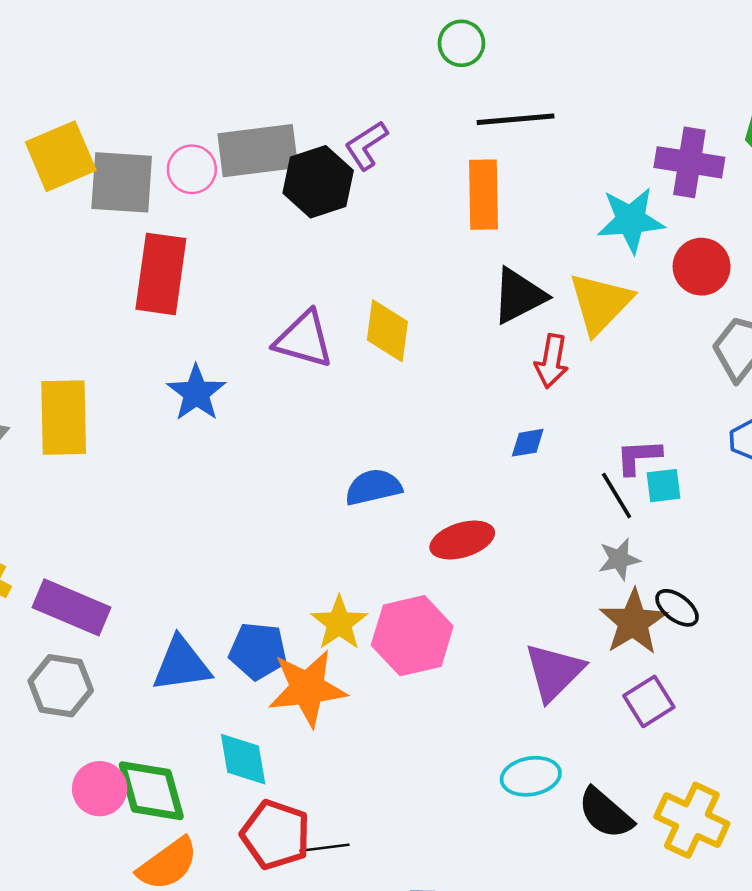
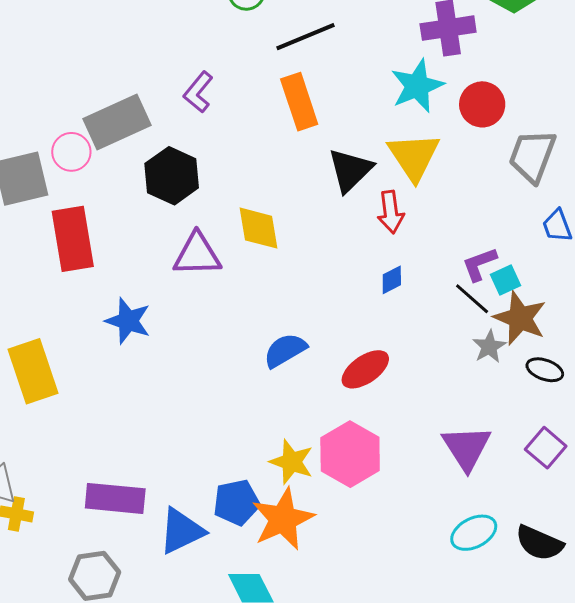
black hexagon: (318, 182) -> (172, 176), moved
purple rectangle: (72, 607) -> (115, 498), moved
brown star: (633, 622) -> (520, 318), moved

